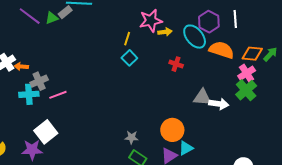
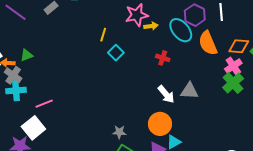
green triangle: (52, 18) -> (27, 55), moved
yellow line: (127, 39) -> (103, 35), moved
orange semicircle: (221, 50) -> (208, 43), turned -130
gray cross: (39, 81) -> (13, 75), moved, turned -30
pink line: (58, 95) -> (44, 104), moved
white arrow: (219, 104) -> (166, 94), moved, turned 42

